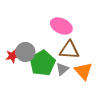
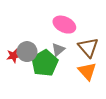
brown triangle: (69, 50) -> (88, 47), moved, turned 45
gray triangle: (62, 69) -> (58, 49), moved

